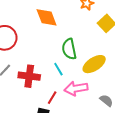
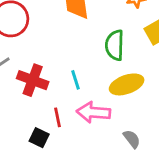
green semicircle: (69, 49) -> (115, 45), moved
red line: (52, 98) -> (57, 117), turned -56

